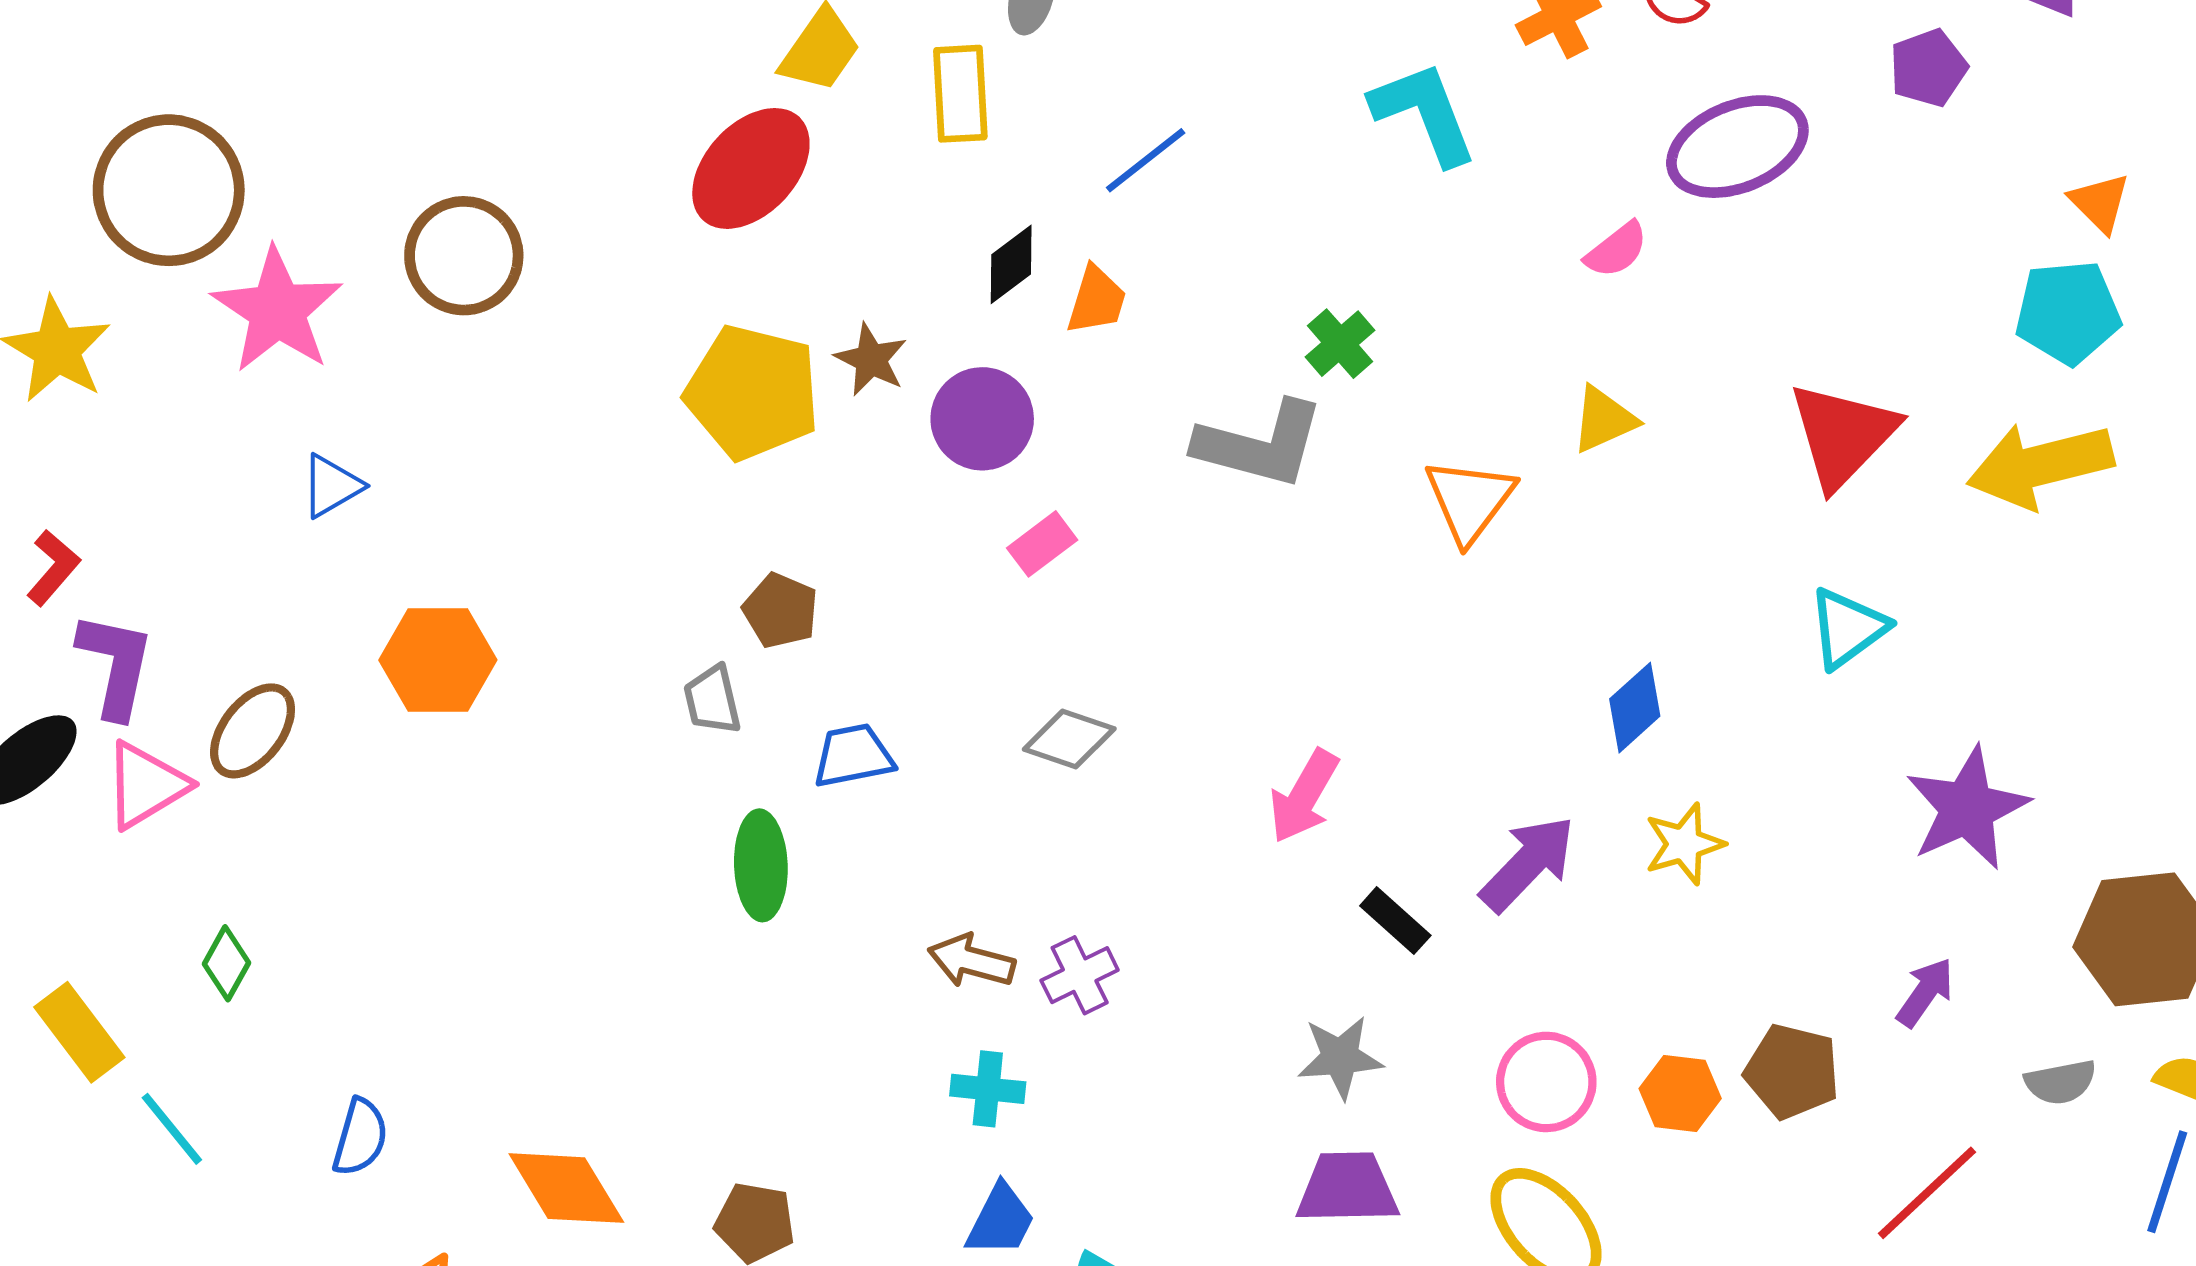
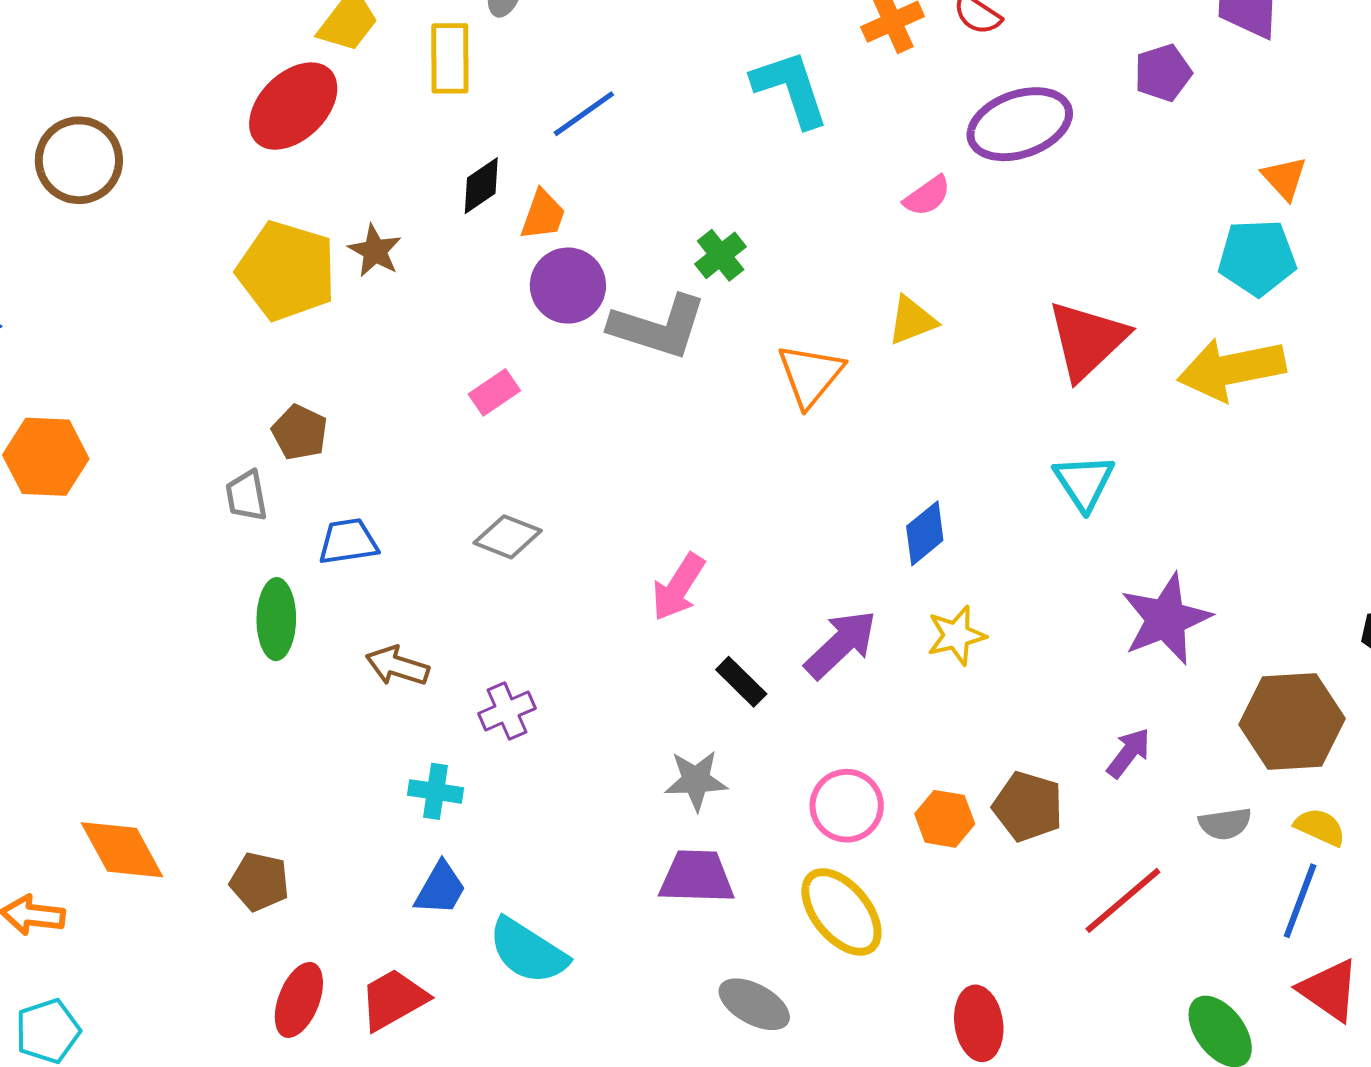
purple circle: (982, 419) -> (568, 286), moved
cyan triangle: (1848, 628) -> (1084, 482), turned -30
brown arrow: (971, 961) -> (397, 666), moved

